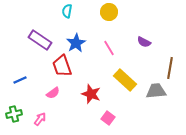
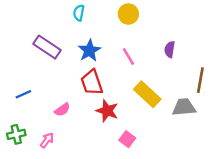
purple semicircle: (144, 42) -> (170, 49), turned 72
red trapezoid: (62, 66) -> (92, 82), moved

